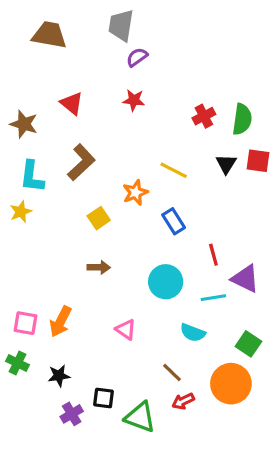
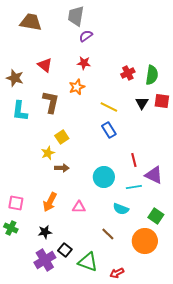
brown L-shape: (81, 162) -> (51, 102), turned -35
orange star: (135, 193) -> (77, 87), moved
yellow star: (21, 212) -> (48, 153), moved
blue rectangle: (174, 221) -> (109, 130), moved
orange arrow: (61, 322) -> (50, 202), moved
pink triangle: (126, 330) -> (79, 207), turned -32
black star: (59, 376) -> (45, 232), moved
black square: (104, 398) -> (65, 250), turned 32
red arrow: (183, 401) -> (117, 273), moved
purple cross: (72, 414) -> (45, 260), size x1.5

